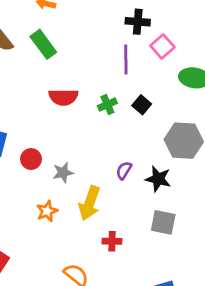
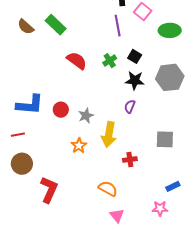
red semicircle: (63, 97) -> (77, 61), turned -135
black star: (158, 179) -> (135, 80), moved

